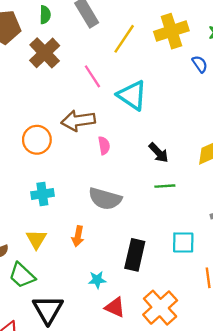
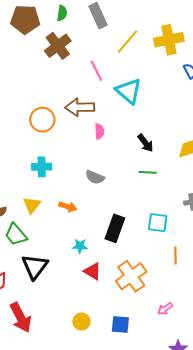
gray semicircle: (105, 199) -> (95, 177), size x0.7
orange arrow: (78, 236) -> (68, 207), turned -90

